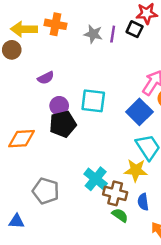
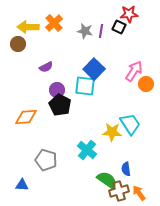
orange cross: (56, 24) -> (54, 23), turned 36
blue square: (139, 112) -> (94, 69), moved
black pentagon: (63, 124) -> (60, 105), turned -30
yellow star: (136, 170) -> (112, 132), moved
brown cross: (115, 193) -> (119, 191), moved, turned -30
green semicircle: (120, 215) -> (107, 180), size x1.5

